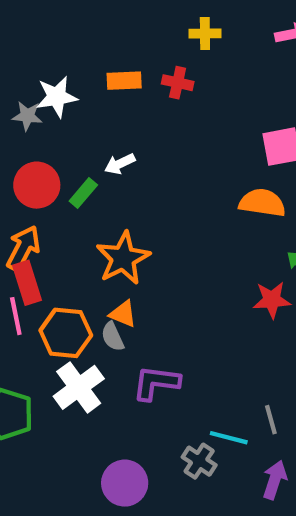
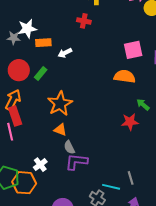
orange rectangle: (124, 81) -> (43, 43), moved
white arrow: (120, 164) -> (65, 53), moved
orange hexagon: (66, 333) -> (24, 183), moved
gray semicircle: (113, 337) -> (69, 147), moved
white cross: (79, 387) -> (40, 165), size x0.6

